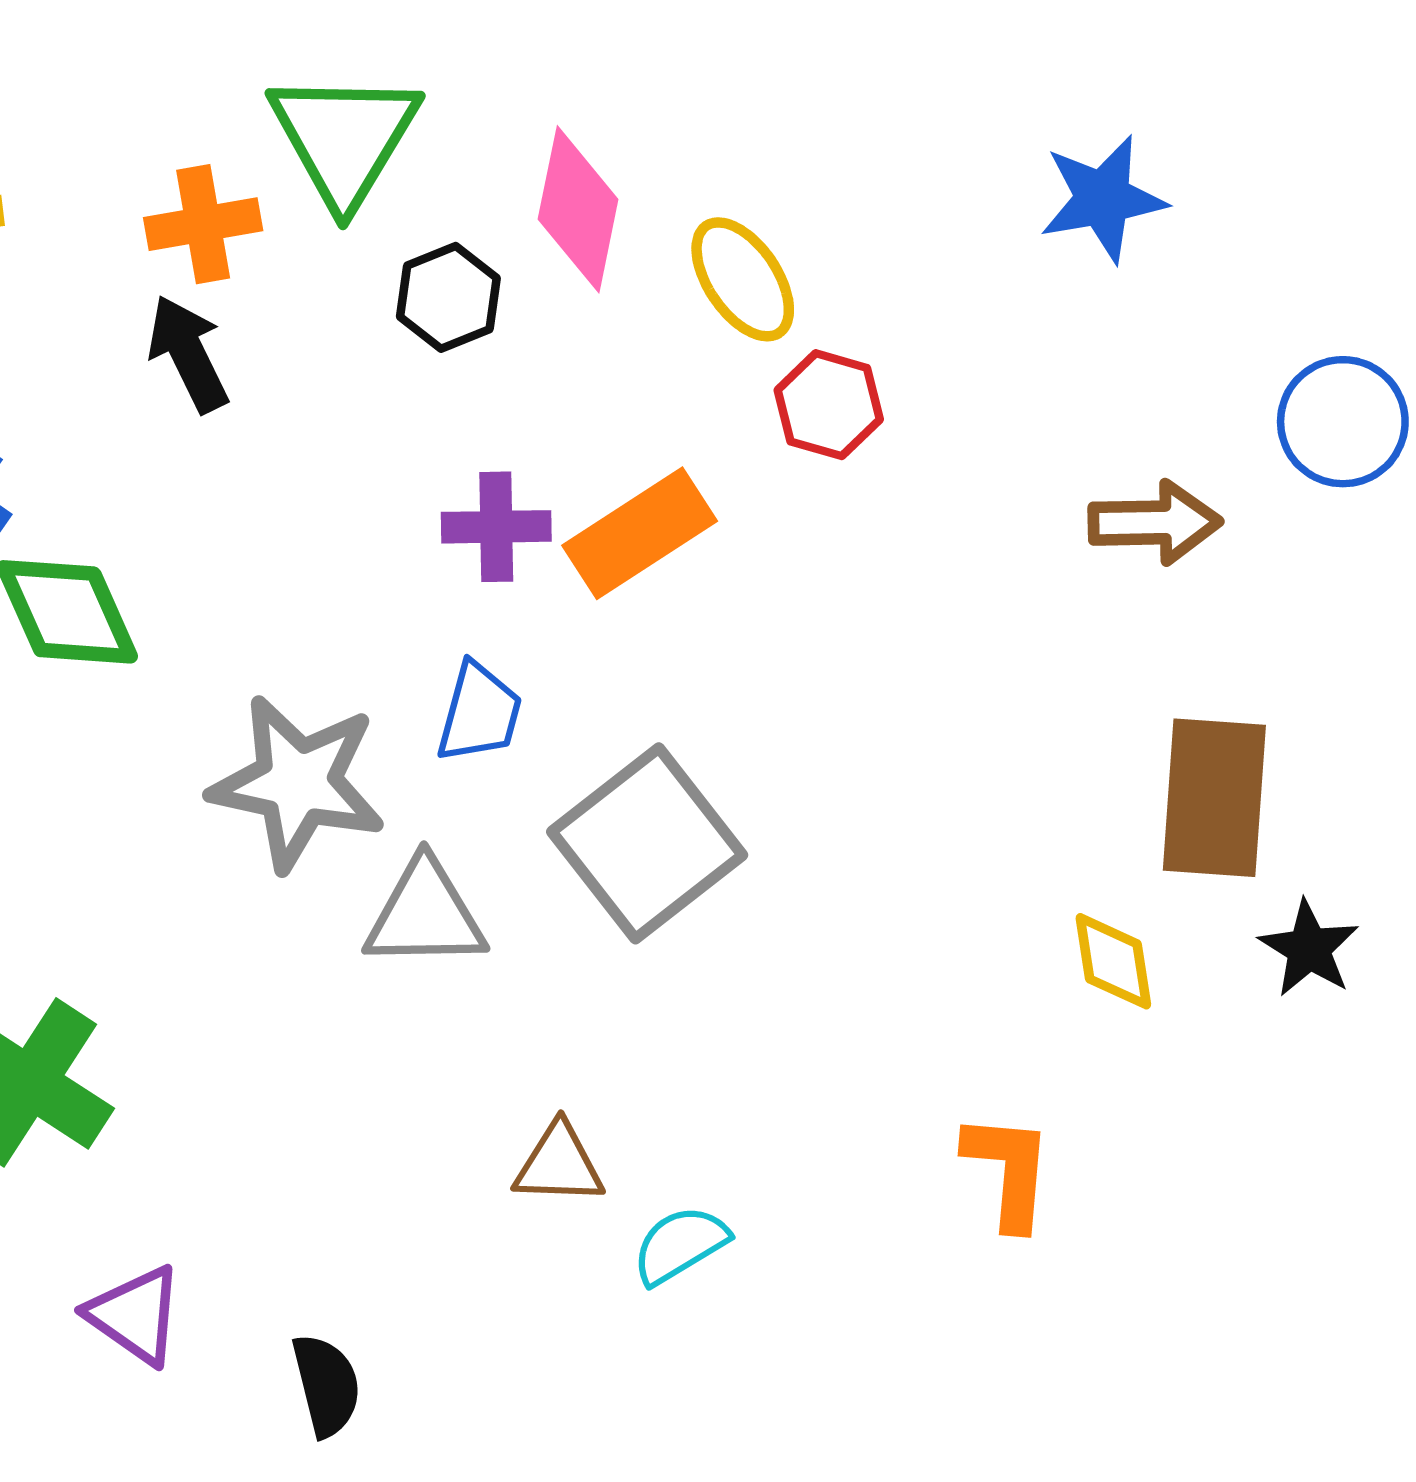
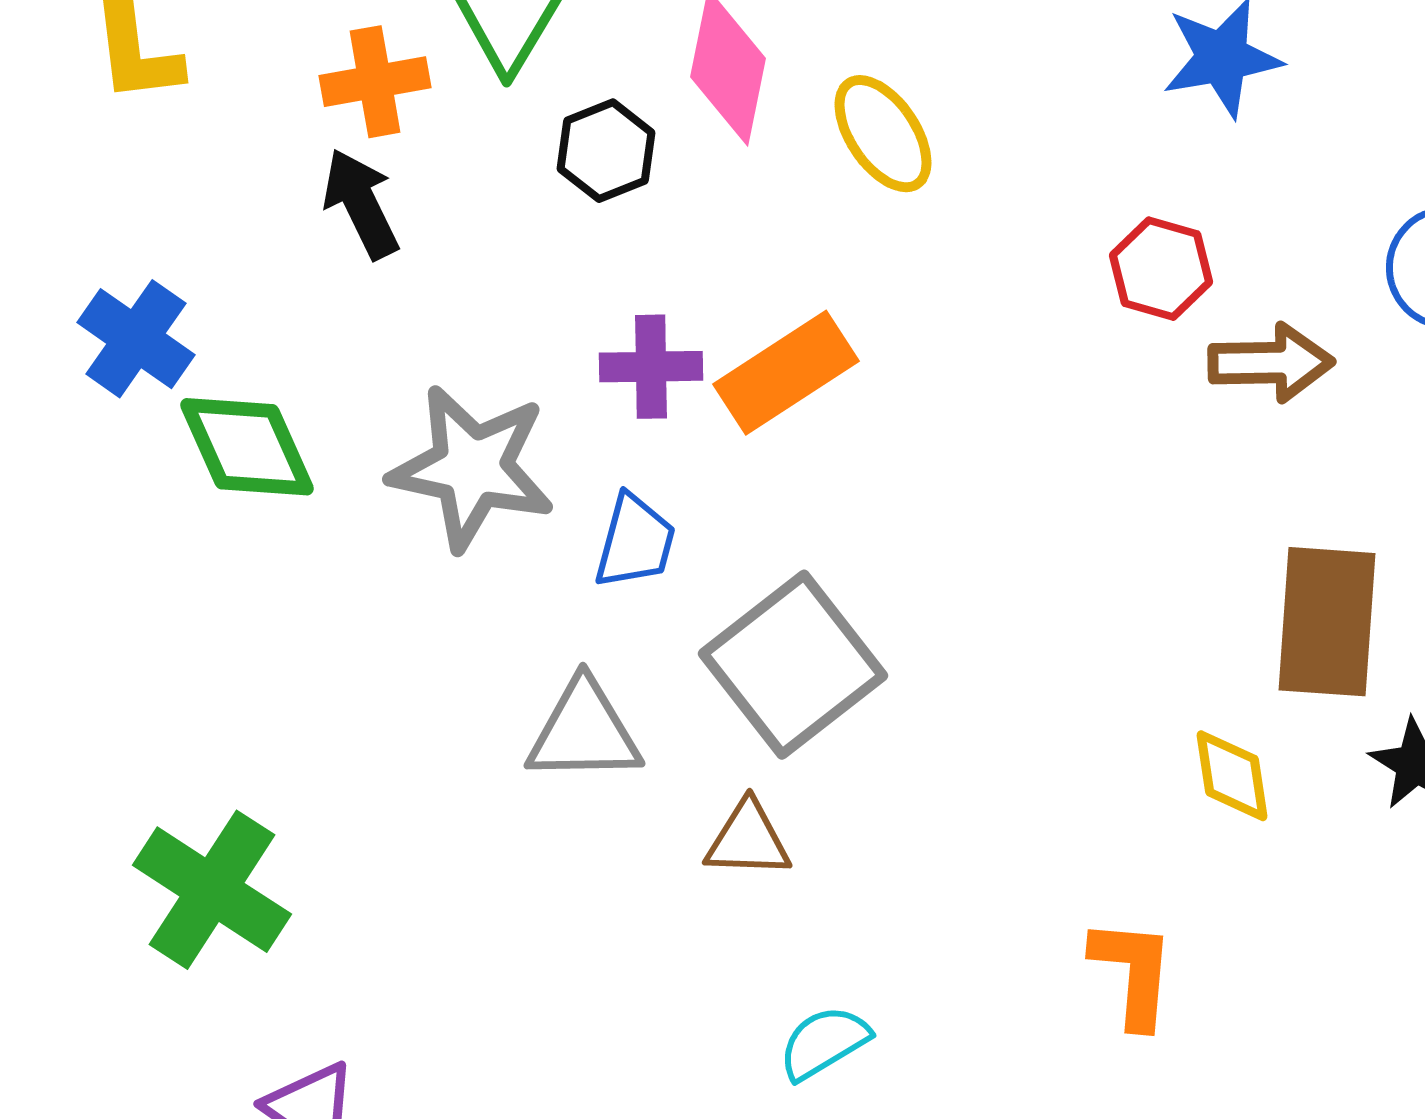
red hexagon: (829, 405) -> (1161, 269), moved
gray star: (298, 783) -> (472, 468), moved
brown triangle: (559, 1164) -> (748, 840), moved

